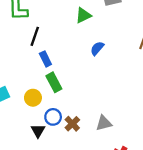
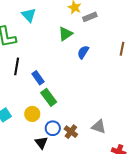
black line: (35, 36) -> (17, 66), moved
blue semicircle: (97, 48) -> (83, 52), moved
gray triangle: (104, 123) -> (99, 127), turned 42

